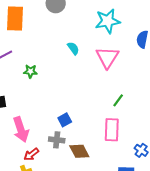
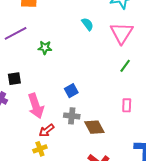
green line: (118, 100) -> (125, 66), moved
blue square: (65, 120) -> (71, 91), moved
pink rectangle: (112, 130) -> (127, 105), size x0.6

